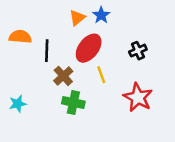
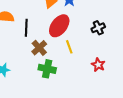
red star: (138, 97) -> (98, 65), size x0.6

